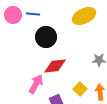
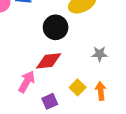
black circle: (46, 37) -> (56, 27), moved

